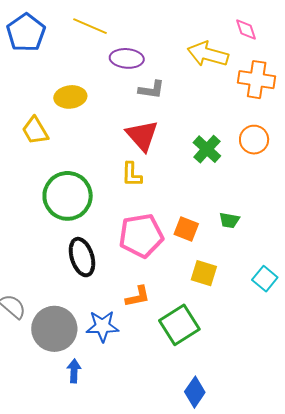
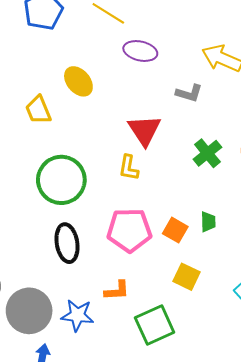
gray L-shape: (151, 90) -> (189, 93), moved
yellow ellipse: (70, 97) -> (78, 81), turned 48
green trapezoid: (229, 220) -> (208, 222), moved, turned -110

